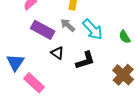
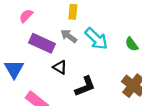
black L-shape: (85, 60) -> (85, 86), moved
blue triangle: (15, 62) -> (14, 69), moved

